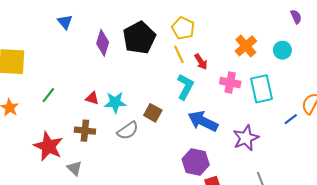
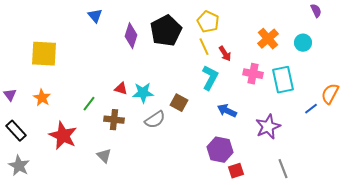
green line: (48, 95) -> (89, 104), moved
blue arrow: (203, 121) -> (227, 111), size x0.7
red star: (48, 146) -> (63, 136), moved

